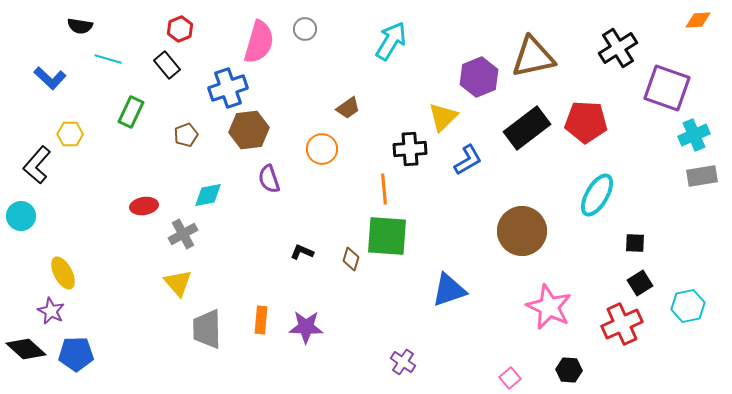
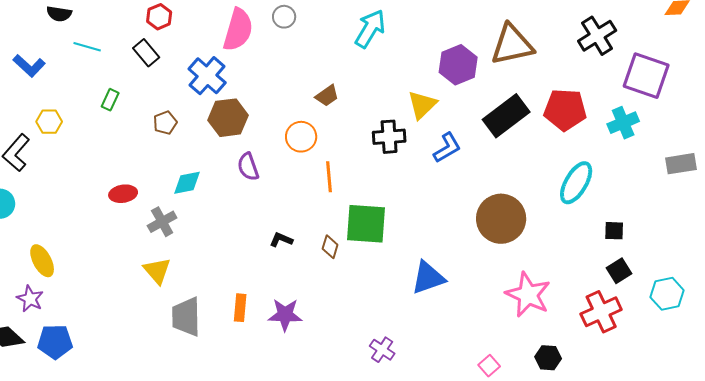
blue cross: (228, 88) -> (207, 76), turned -30
green rectangle: (131, 112) -> (110, 100), size x0.7
cyan cross: (694, 135) -> (623, 123), moved
orange line: (384, 189) -> (329, 177), moved

